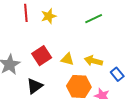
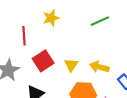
red line: (26, 13) -> (24, 36), moved
yellow triangle: (67, 59) -> (71, 65), turned 48

